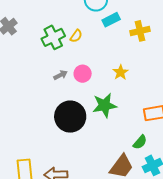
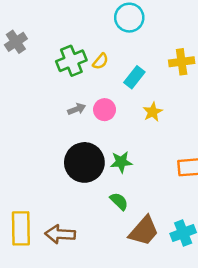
cyan rectangle: (111, 20) -> (134, 77), moved, turned -30
green star: (105, 105) -> (121, 162), moved, size x0.7
green semicircle: (140, 142) -> (119, 201), moved, turned -91

